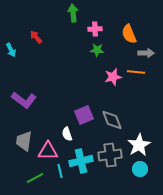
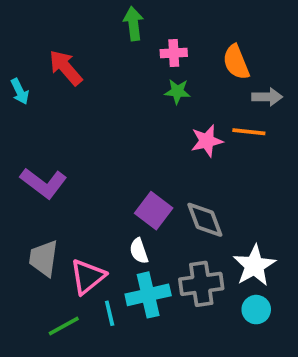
red arrow: (36, 37) -> (66, 68), size x1.5
purple square: (84, 115) -> (154, 211), turned -30
white semicircle: (67, 134) -> (139, 251), moved
pink triangle: (48, 151) -> (88, 277), turned -40

